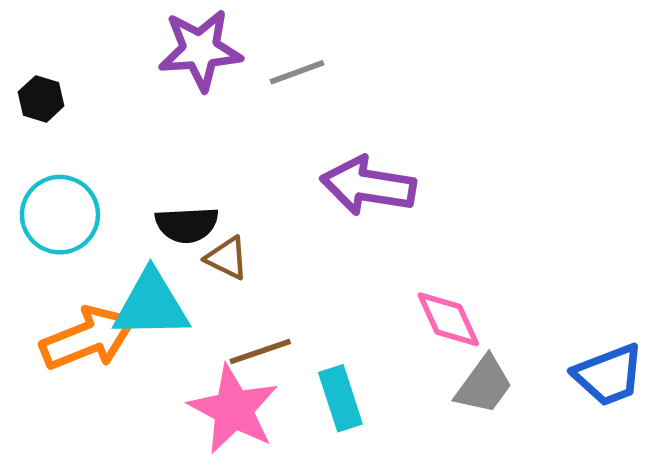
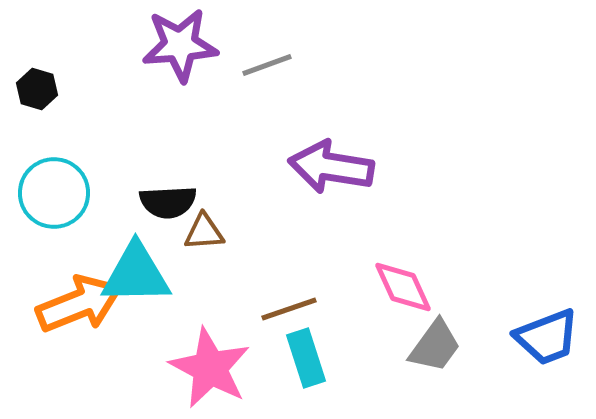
brown triangle: (227, 258) -> (204, 232), turned -30
brown line: (260, 352) -> (289, 309), moved

